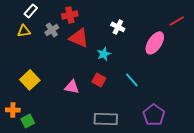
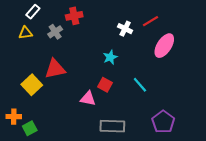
red line: (177, 21) -> (151, 21), moved
red triangle: (79, 38) -> (55, 69), moved, turned -35
pink triangle: (72, 87) -> (88, 99), moved

